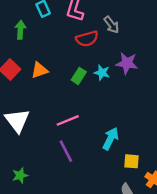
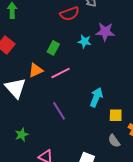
orange triangle: (39, 70) -> (36, 70), moved
green rectangle: (79, 76) -> (53, 48), moved
pink line: (68, 120) -> (61, 73), moved

